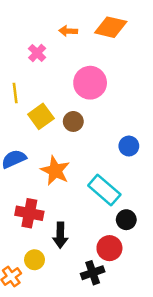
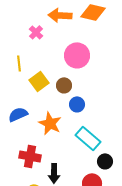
orange arrow: (68, 31) -> (60, 15), size x1.6
blue circle: (129, 146) -> (77, 104), moved

